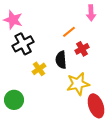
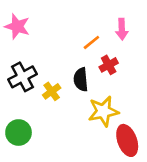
pink arrow: (91, 13) -> (122, 29), moved
black cross: (23, 44) -> (22, 77), moved

